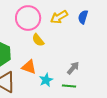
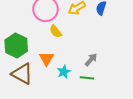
orange triangle: (29, 67) -> (46, 59), turned 42

